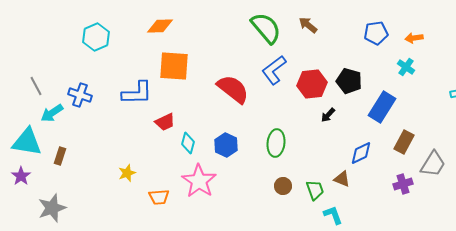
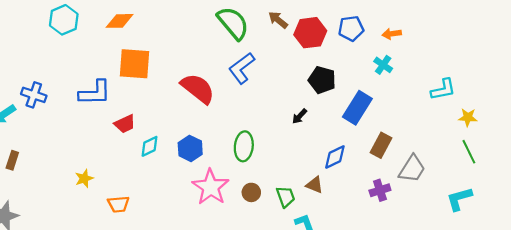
cyan hexagon: (96, 37) -> (64, 20), moved
red hexagon: (312, 84) -> (310, 33), moved
cyan diamond: (188, 143) -> (149, 146), turned 50
pink star: (199, 181) -> (211, 187), moved

